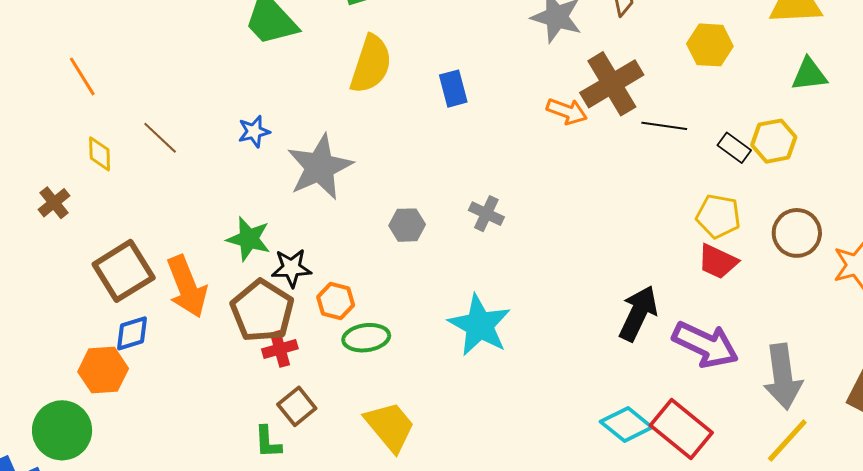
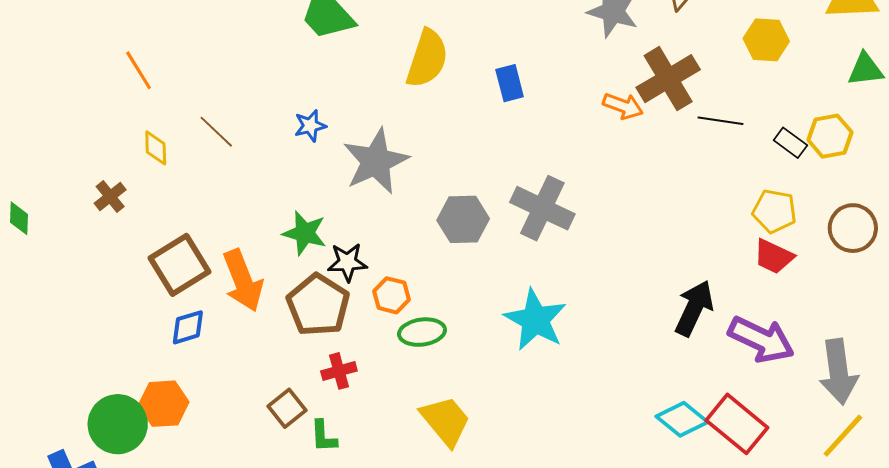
gray cross: (486, 214) -> (542, 208), size x1.8
gray hexagon: (407, 225) -> (463, 219), size x1.4
red cross: (280, 349) -> (339, 371), moved
orange hexagon: (103, 370) -> (164, 404), moved
brown square: (297, 406) -> (287, 408), moved

